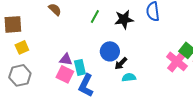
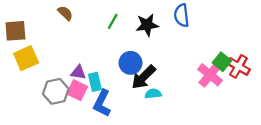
yellow square: (22, 47) -> (26, 58), size x1.5
black arrow: (121, 63) -> (144, 77), size x1.6
gray hexagon: (20, 75) -> (56, 91), moved

